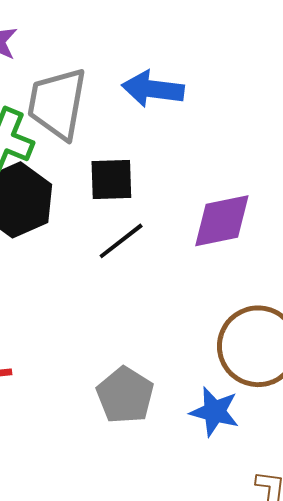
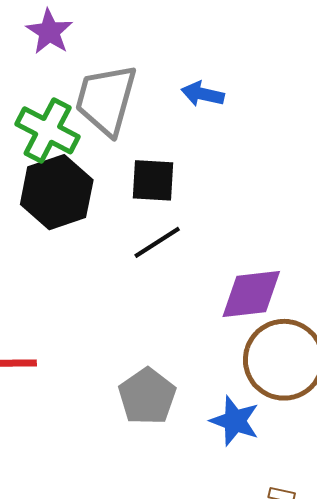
blue arrow: (153, 89) -> (203, 94), size x0.7
purple diamond: (222, 221) -> (251, 294), moved

